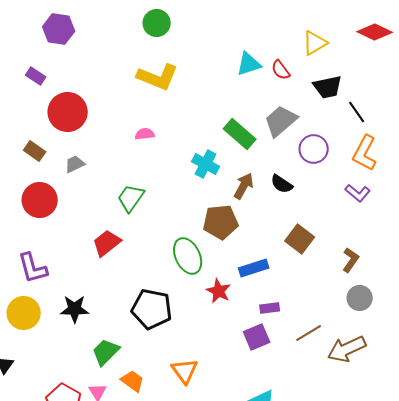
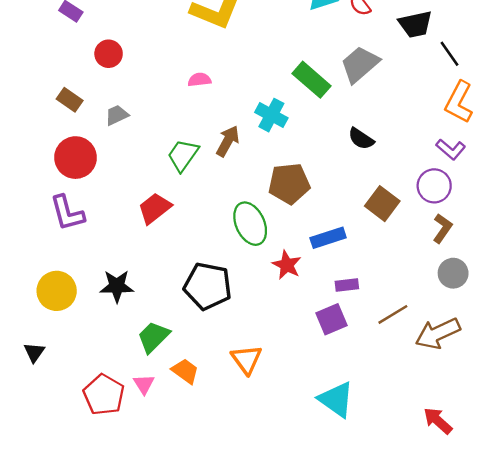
red circle: (68, 112) -> (109, 54), size x0.6
purple circle: (314, 149) -> (434, 186), moved
brown arrow: (244, 186) -> (228, 141), moved
purple L-shape: (33, 268) -> (67, 213), moved

